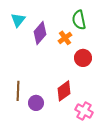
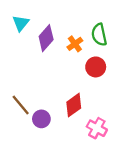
green semicircle: (79, 20) -> (99, 35), moved
brown line: (18, 91) -> (21, 105), turned -42

